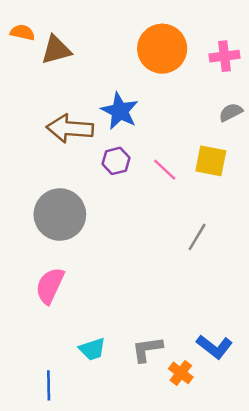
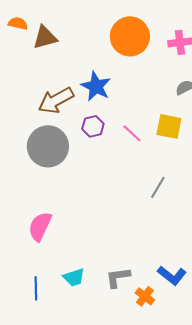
brown arrow: (70, 128) -> (56, 100), turned -33
gray circle: (60, 215) -> (48, 146), moved
blue line: (49, 385) -> (36, 288), moved

